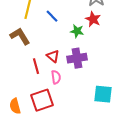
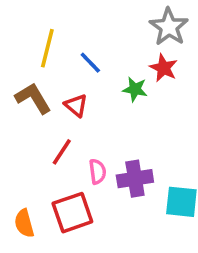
red triangle: (53, 56) -> (76, 105), moved
purple cross: (77, 58) -> (135, 179), moved
red line: (36, 66) -> (62, 152), turned 49

